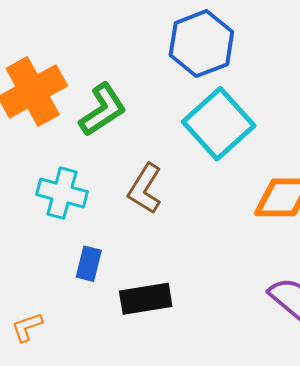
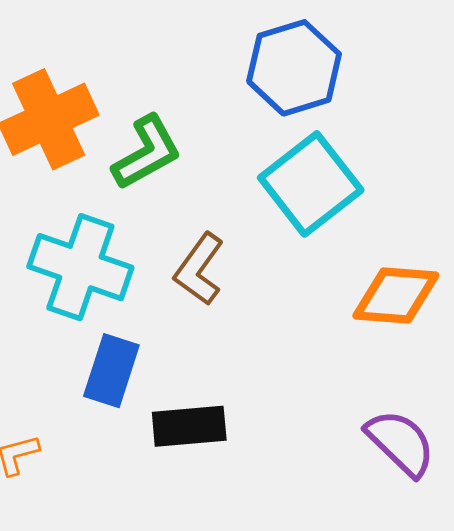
cyan cross: (62, 193) -> (80, 267), size x1.4
blue rectangle: (89, 264) -> (111, 371), size x1.4

